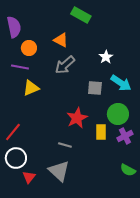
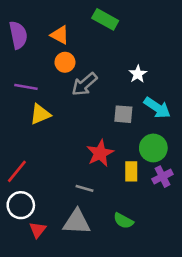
orange triangle: (61, 40) -> (60, 35), moved
orange circle: (29, 48) -> (65, 62), moved
green semicircle: (128, 170) -> (123, 221), moved
gray triangle: (59, 171) -> (77, 222), turned -40

